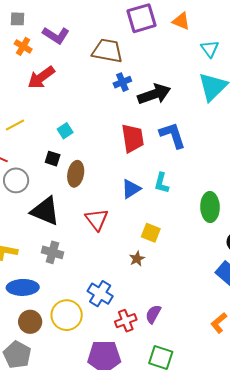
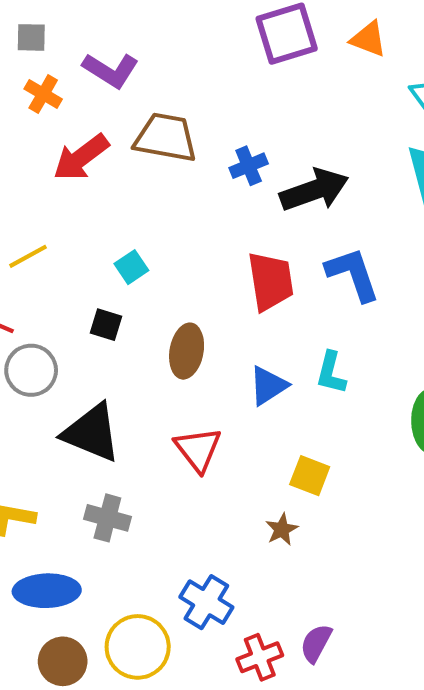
brown trapezoid: (107, 51) -> (166, 138), moved
brown ellipse: (76, 174) -> (187, 351), moved

